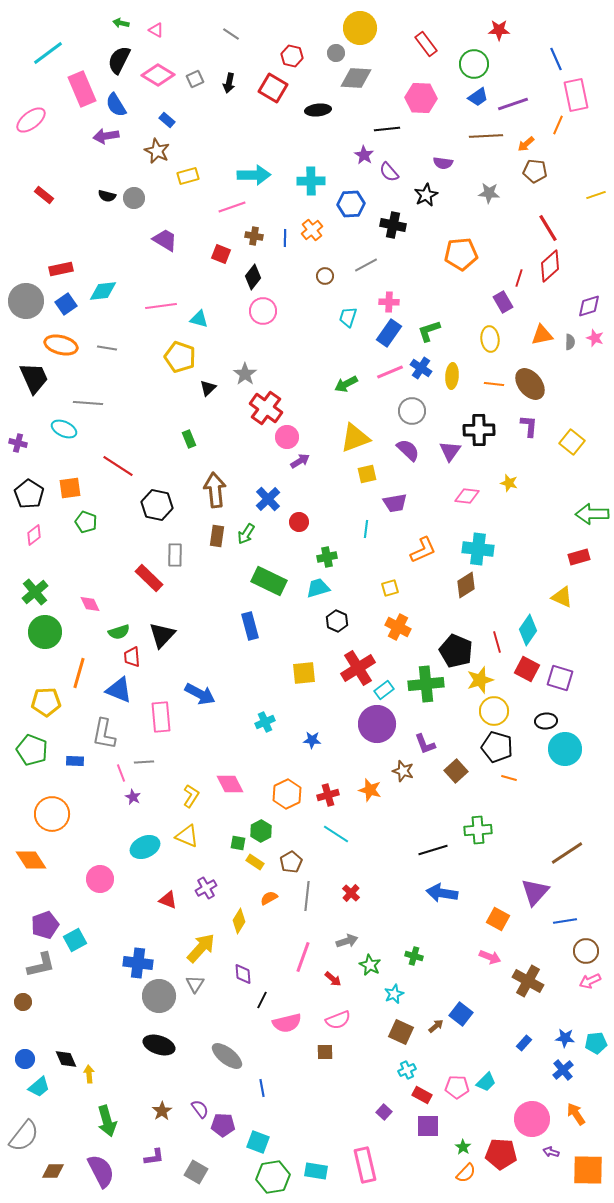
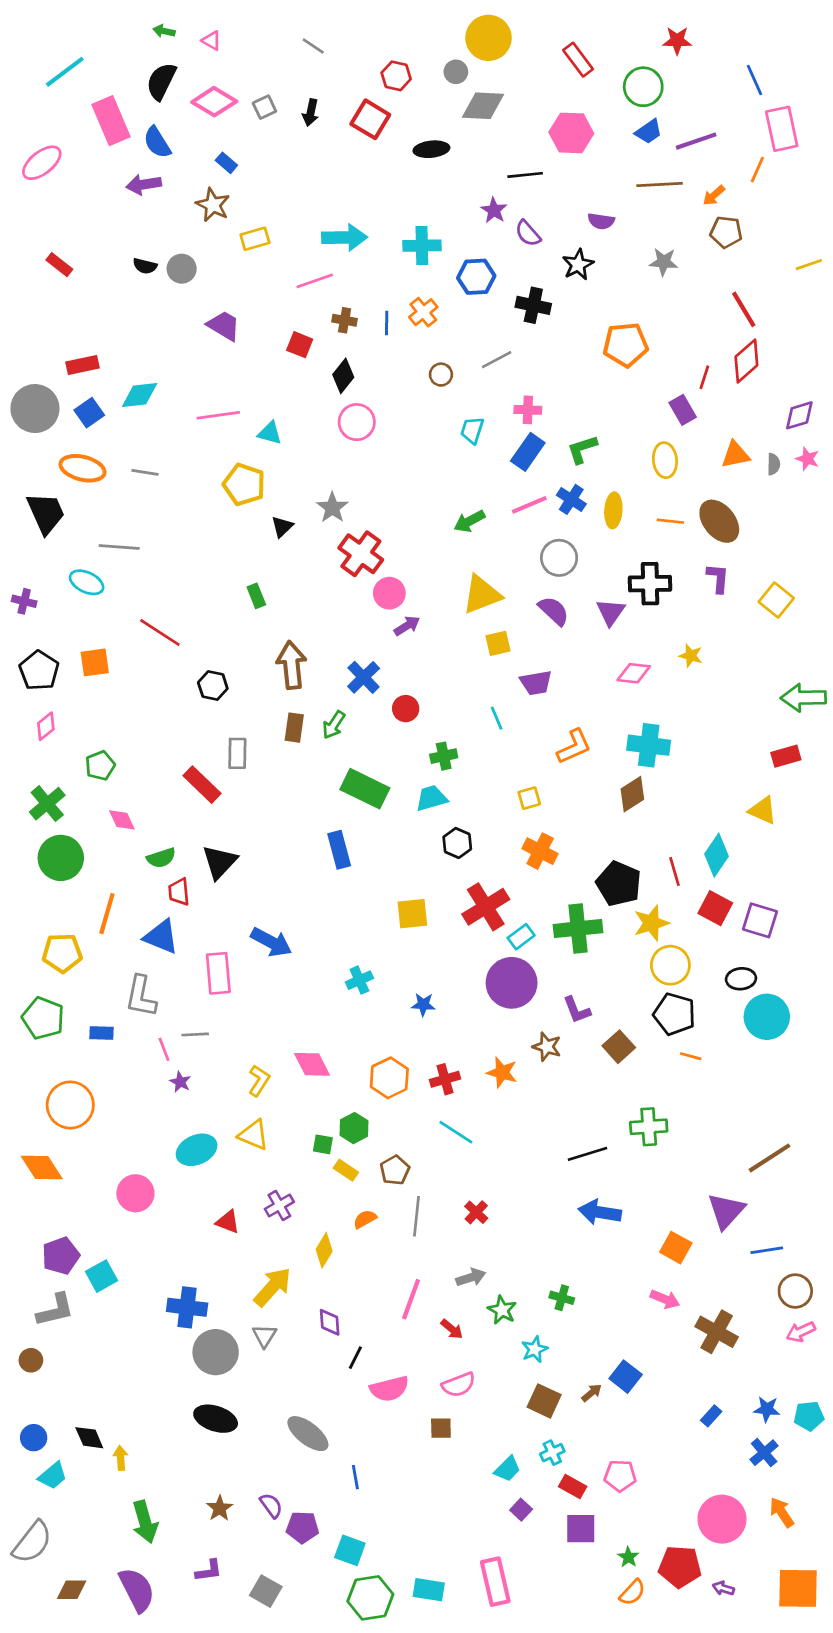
black hexagon: (157, 505) -> (213, 685), size x0.7
green pentagon: (86, 522) -> (100, 766), moved, turned 30
cyan line: (366, 529) -> (497, 718), turned -30
cyan trapezoid: (486, 1082) -> (507, 1469), moved
purple arrow: (551, 1152) -> (723, 1588), moved

